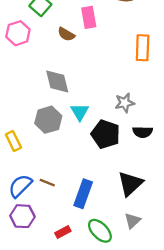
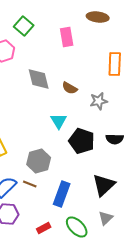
brown semicircle: (66, 34) -> (70, 88), moved
gray diamond: (57, 81) -> (39, 79), moved
gray star: (125, 103) -> (99, 101), moved
gray hexagon: (48, 120) -> (39, 161), moved

